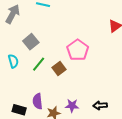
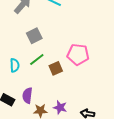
pink pentagon: (78, 50) -> (78, 54), turned 30
cyan semicircle: (13, 61) -> (15, 65), moved

